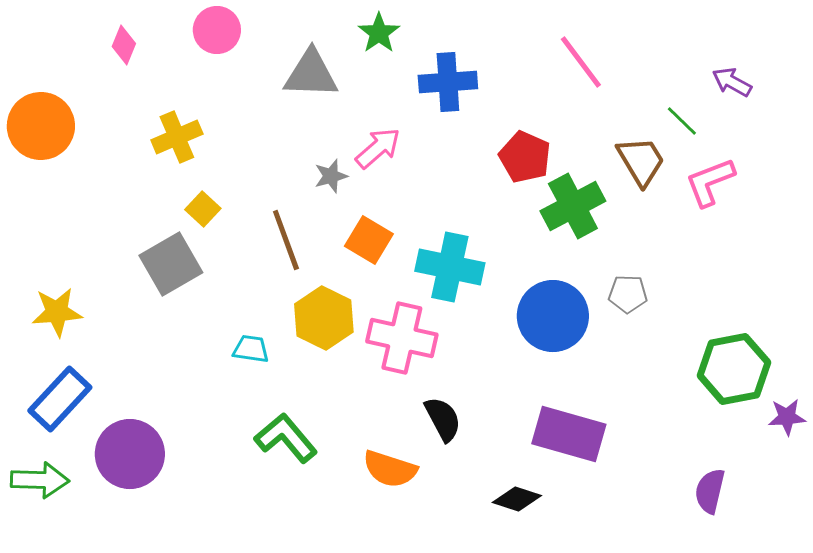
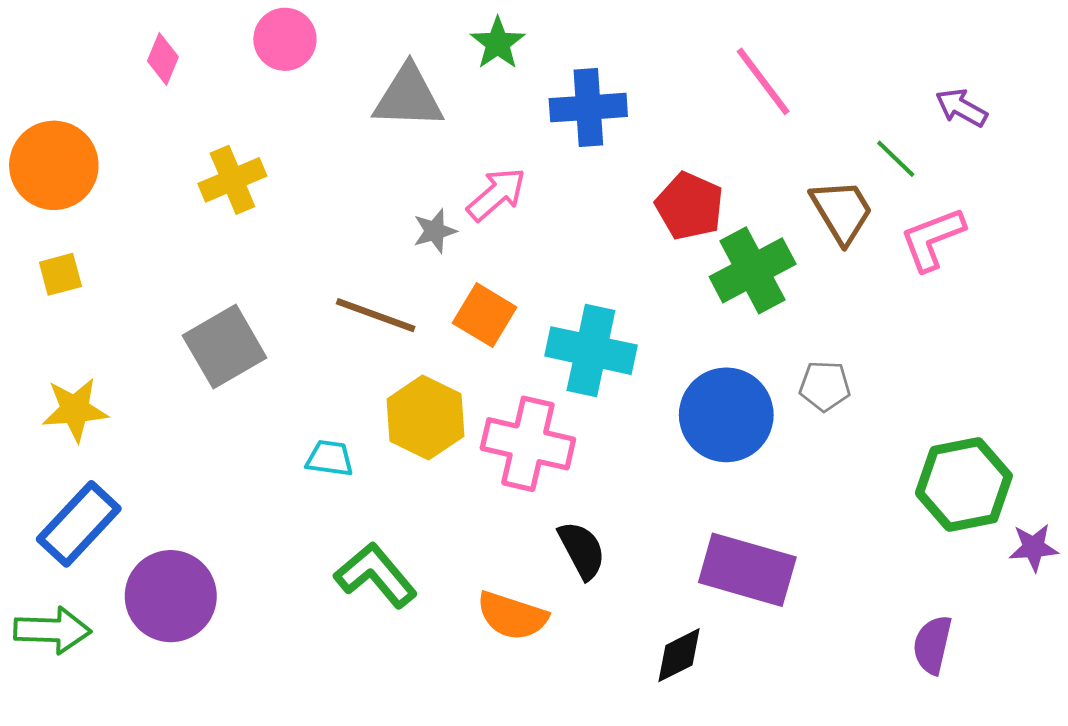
yellow square: (203, 209) -> (60, 274), moved, turned 32
brown line: (286, 240) -> (376, 315), turned -50
black diamond: (517, 499) -> (679, 655), turned -45

